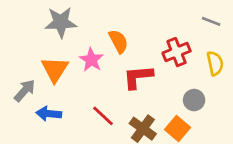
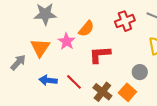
orange semicircle: (118, 41) -> (86, 29), turned 66
red cross: (177, 52) -> (125, 21), moved
blue arrow: (49, 114) -> (48, 80), moved

